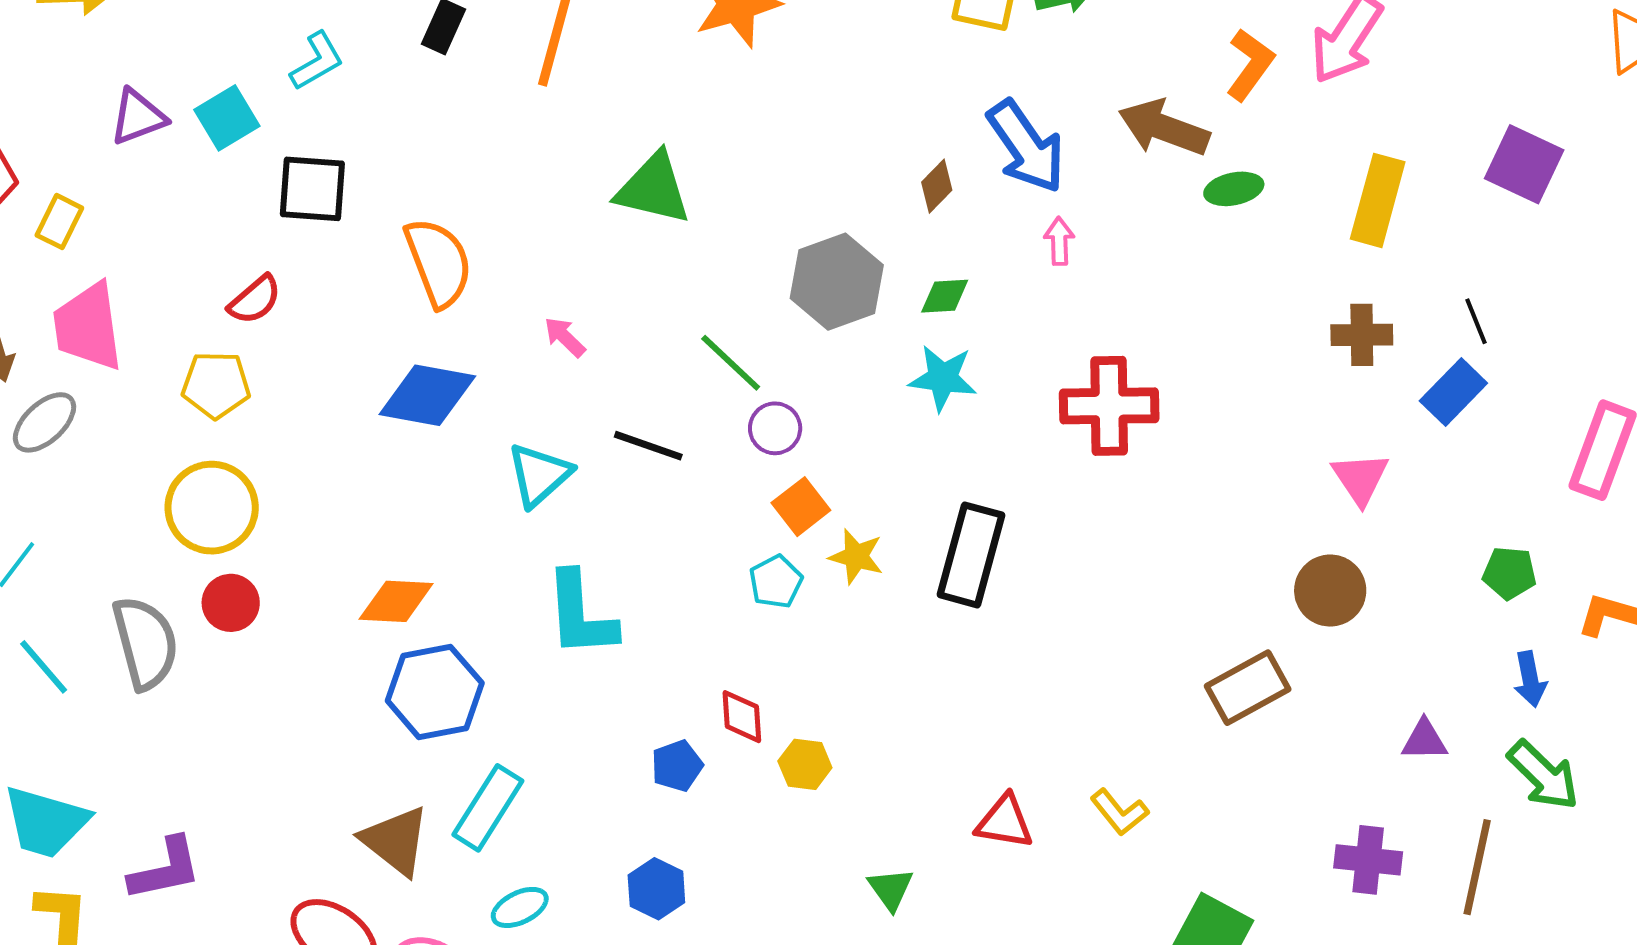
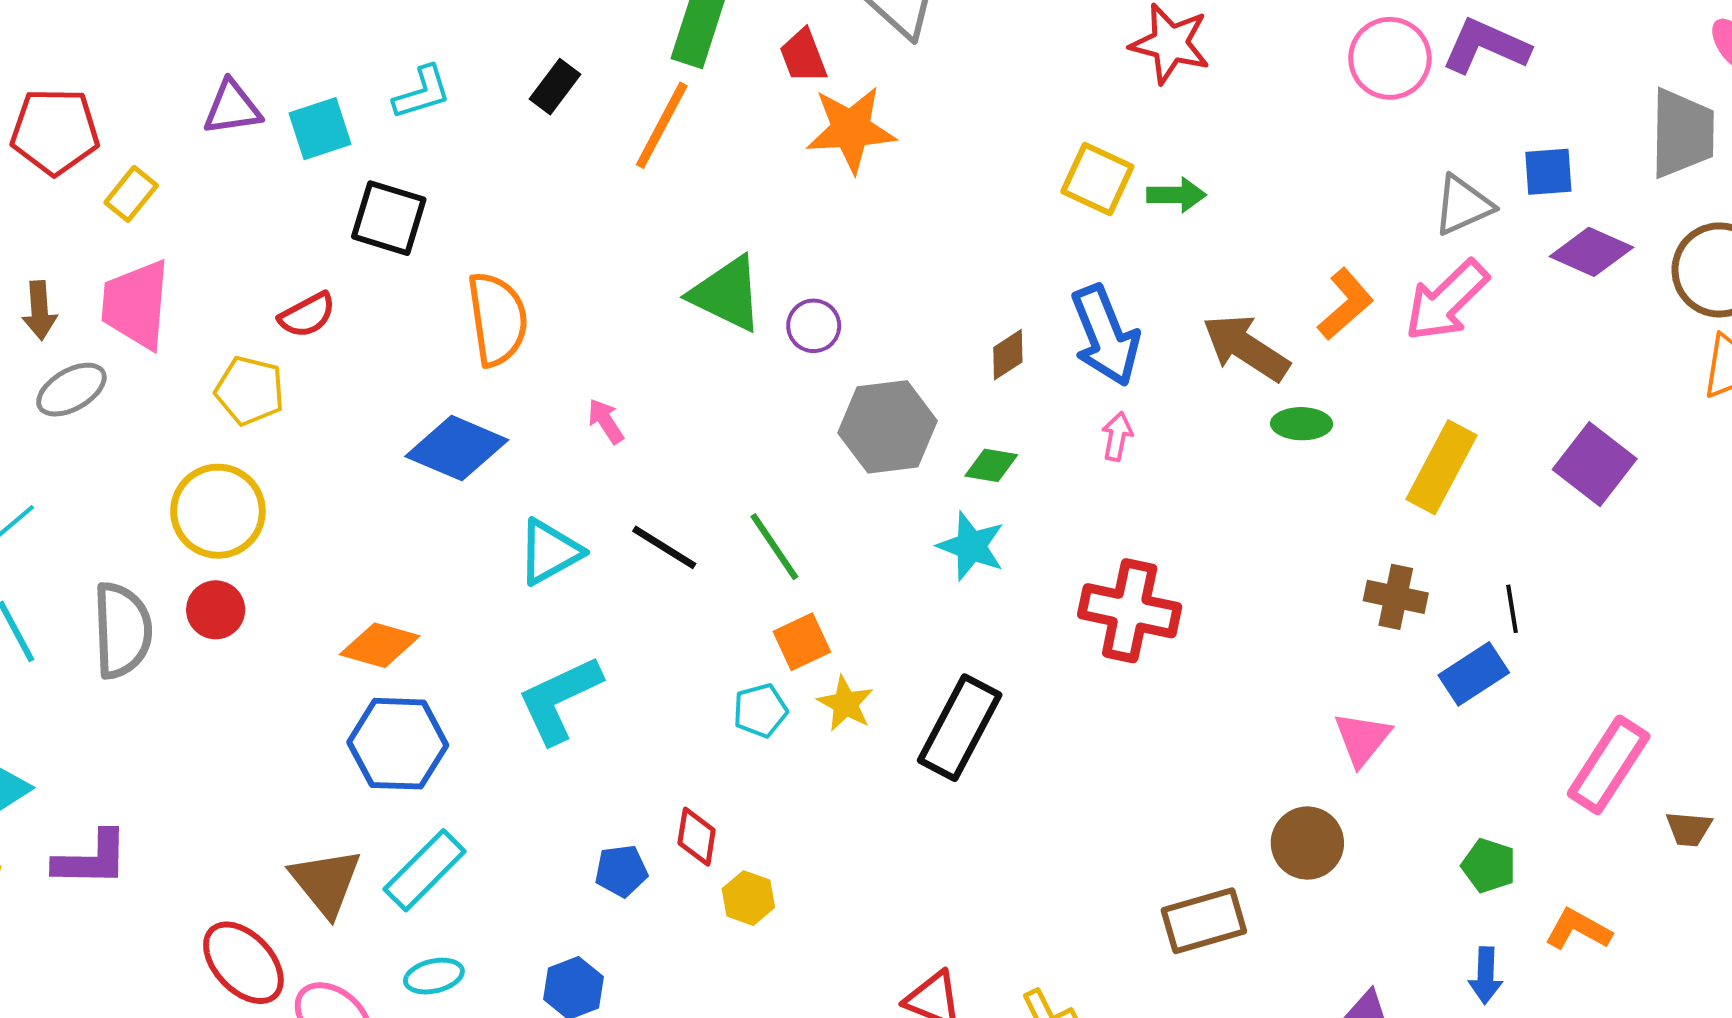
green line: (731, 363) -> (774, 547), moved
purple circle: (775, 428) -> (814, 326), moved
cyan L-shape: (581, 614) -> (560, 699), turned 56

